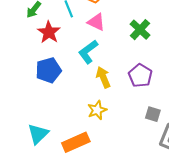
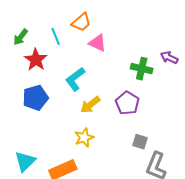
pink triangle: (96, 22) -> (98, 43), moved
green cross: (140, 30) -> (142, 69), moved, turned -30
yellow arrow: (103, 77) -> (90, 105), turned -105

